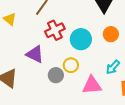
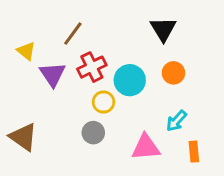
purple triangle: (35, 54) -> (52, 74), moved, turned 30
yellow circle: (71, 65) -> (103, 102), moved

